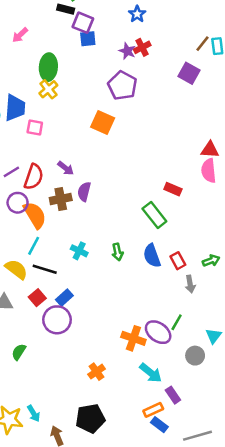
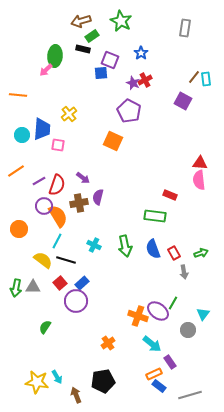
purple square: (83, 23) -> (110, 60), moved
green ellipse: (48, 67) -> (55, 56), moved
green rectangle: (154, 215) -> (155, 216), turned -45
green arrow: (117, 252) -> (125, 246), size x1.5

